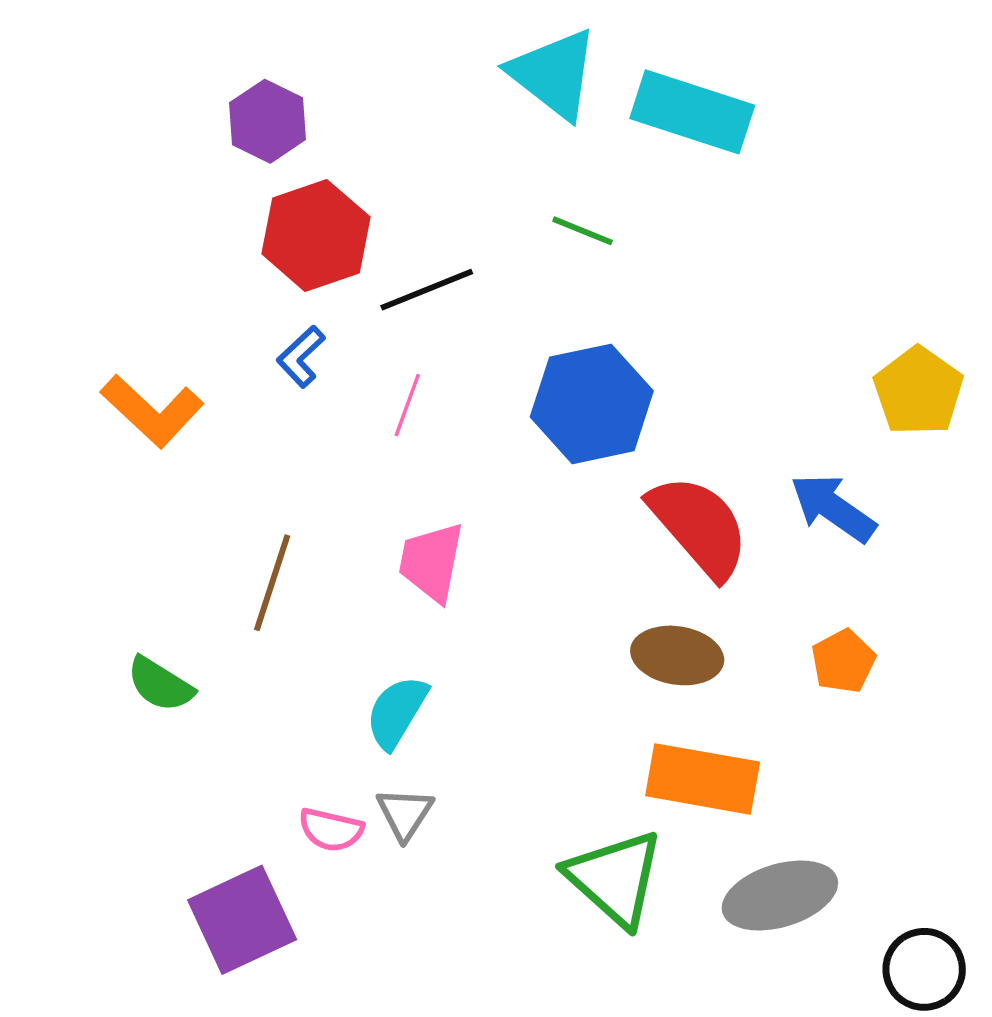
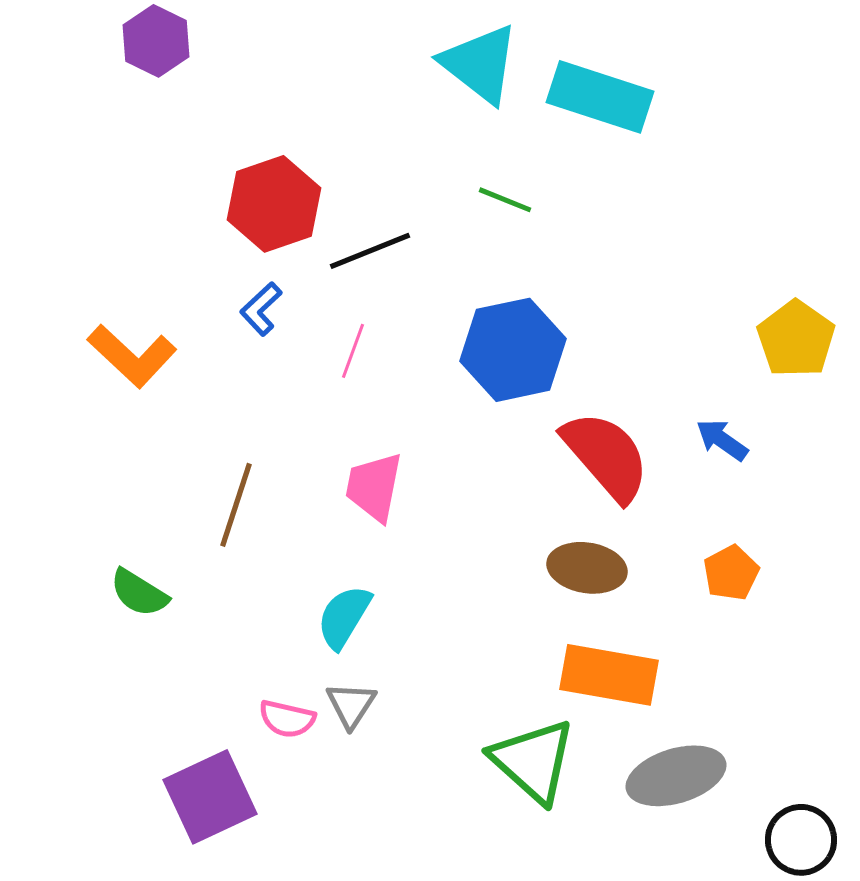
purple hexagon: (268, 121) -> (156, 41), moved
blue arrow: (833, 508) -> (722, 440), size x0.7

